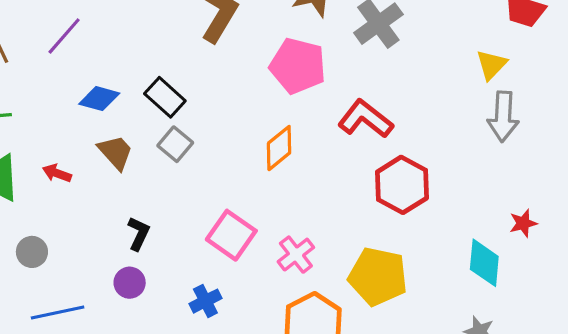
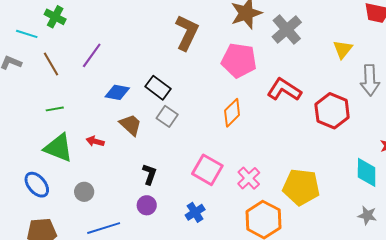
yellow triangle: (492, 65) -> (343, 49), moved
red hexagon: (402, 185) -> (332, 111), moved

